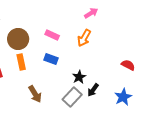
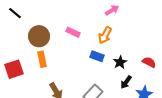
blue rectangle: (51, 59) -> (97, 56), moved
black star: (79, 77) -> (120, 62), moved
black arrow: (93, 90) -> (126, 82), moved

